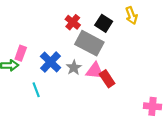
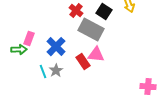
gray star: (74, 68) -> (56, 71), moved
red rectangle: (107, 79) -> (83, 62), moved

